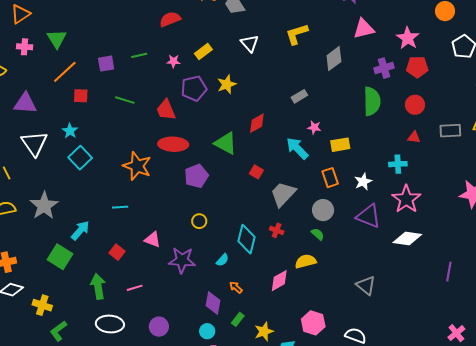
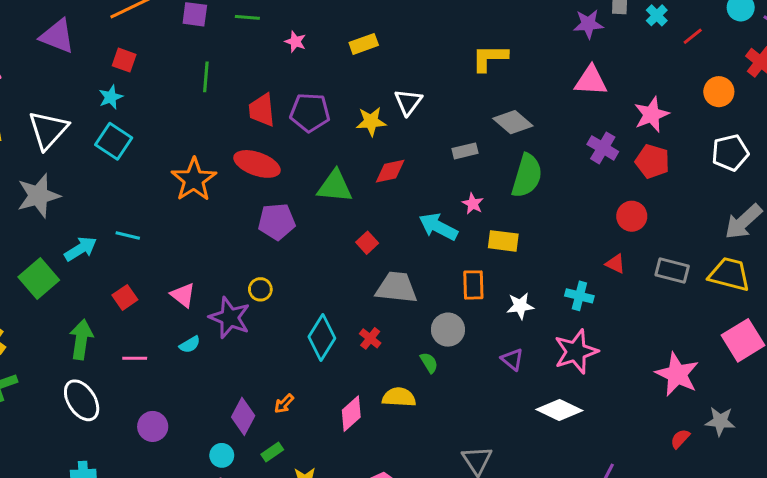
white triangle: (250, 43) -> (408, 102), moved
yellow rectangle: (203, 52) -> (364, 44), moved
gray diamond: (334, 59) -> (513, 122), moved, turned 60
purple cross: (384, 68) -> (603, 148), turned 30
yellow star: (227, 84) -> (371, 121), moved
purple pentagon: (194, 88) -> (310, 112), moved
red square: (81, 96) -> (124, 60), moved
green line: (125, 100) -> (206, 77), turned 60
green semicircle: (372, 101) -> (527, 176), moved
white triangle: (34, 143) -> (48, 130), moved
green triangle: (226, 143) -> (335, 186), turned -40
cyan arrow: (297, 148) -> (438, 227), turned -35
cyan square: (80, 158) -> (114, 141), turned -30
gray trapezoid: (283, 194) -> (396, 288), turned 36
cyan line: (120, 207) -> (128, 235), moved
purple triangle: (368, 216) -> (512, 359), size x0.6
purple star: (182, 260) -> (230, 318), moved
cyan semicircle: (222, 260) -> (190, 344), moved
pink diamond: (279, 281) -> (351, 414), turned -30
orange arrow: (236, 287) -> (284, 404), turned -104
white ellipse: (110, 324) -> (82, 400), turned 36

